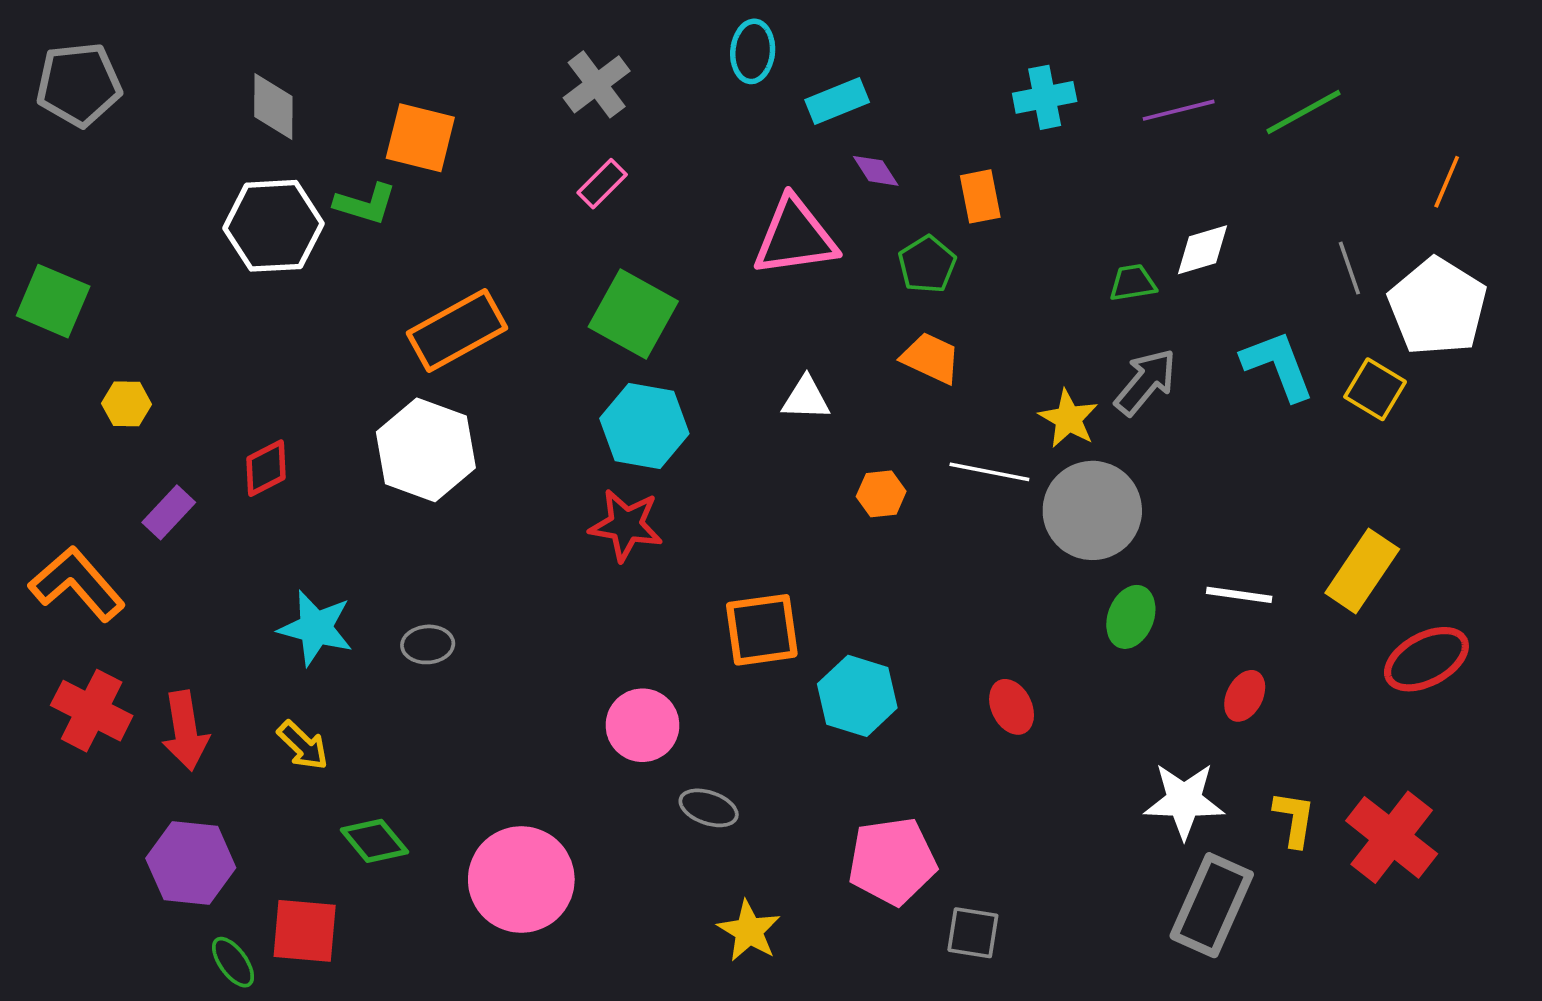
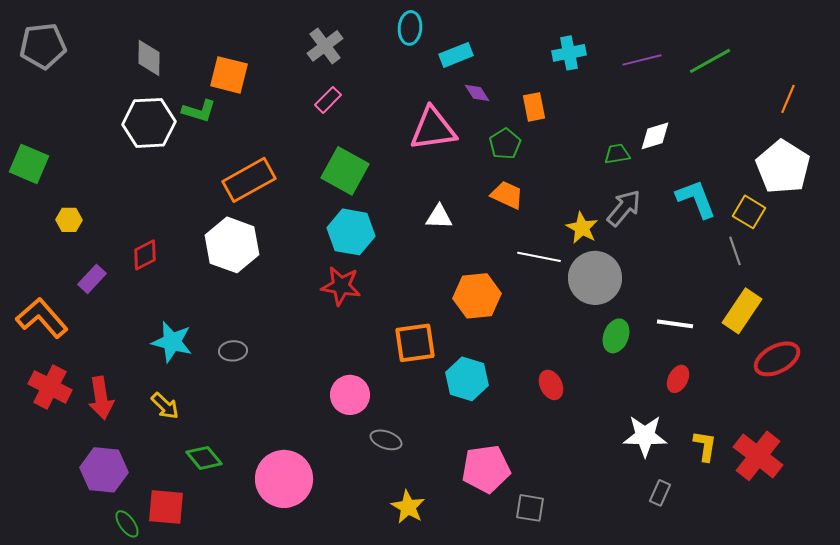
gray line: (1349, 268) -> (735, 251), moved
orange hexagon: (881, 494) -> (477, 296), moved, size x1.8
gray rectangle: (1212, 905) -> (660, 493), size x0.5

